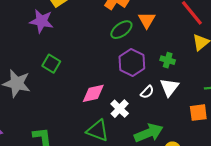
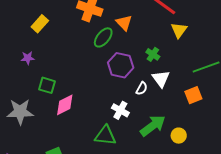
purple star: (41, 21) -> (28, 58), moved, size x0.6
green cross: (168, 60) -> (153, 54), turned 32
pink diamond: (93, 93) -> (65, 105), moved

